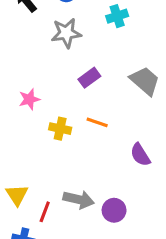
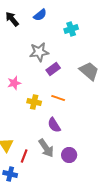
gray star: (66, 33) -> (39, 52), moved
purple semicircle: (140, 155) -> (54, 125), moved
gray arrow: (79, 199) -> (46, 148), turned 42

